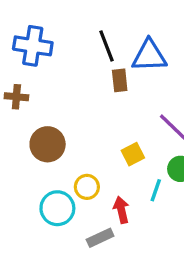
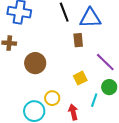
brown rectangle: (120, 80) -> (78, 40), moved
brown circle: (48, 144) -> (35, 63), moved

